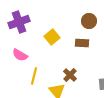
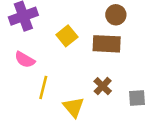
brown rectangle: (82, 43) -> (107, 44), size x1.5
brown cross: (70, 75) -> (103, 86), moved

